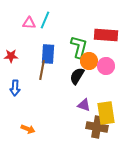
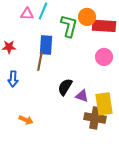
green L-shape: (79, 47) -> (69, 26), moved
orange circle: (89, 61) -> (87, 17), moved
black semicircle: (77, 76) -> (65, 87), moved

